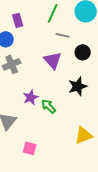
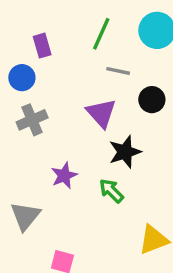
black star: (78, 86) -> (125, 152), moved
green arrow: (49, 106) -> (111, 191), moved

